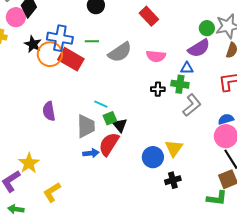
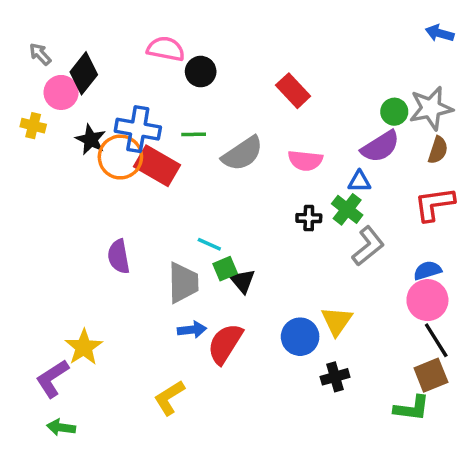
green cross: (180, 84) -> (347, 209), turned 30
red semicircle: (109, 144) -> (225, 344), moved
yellow L-shape: (52, 192) -> (169, 398), moved

